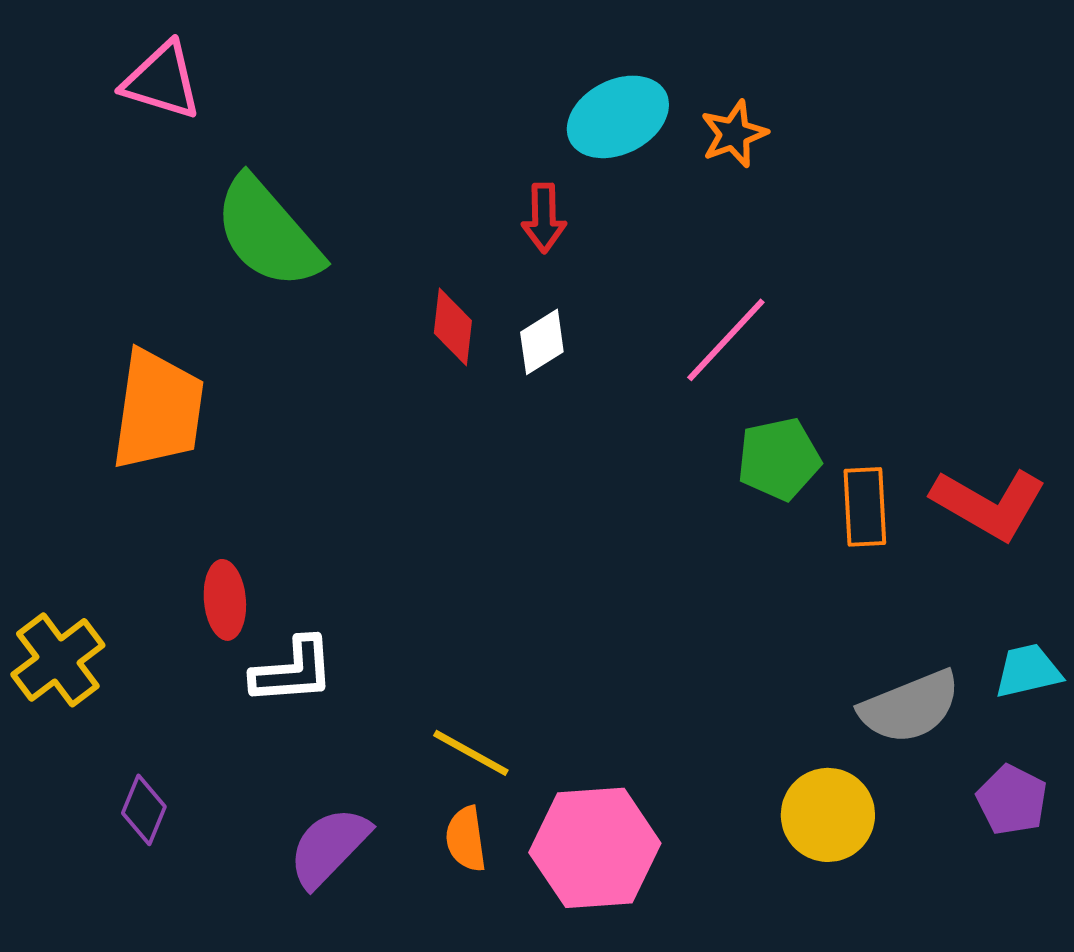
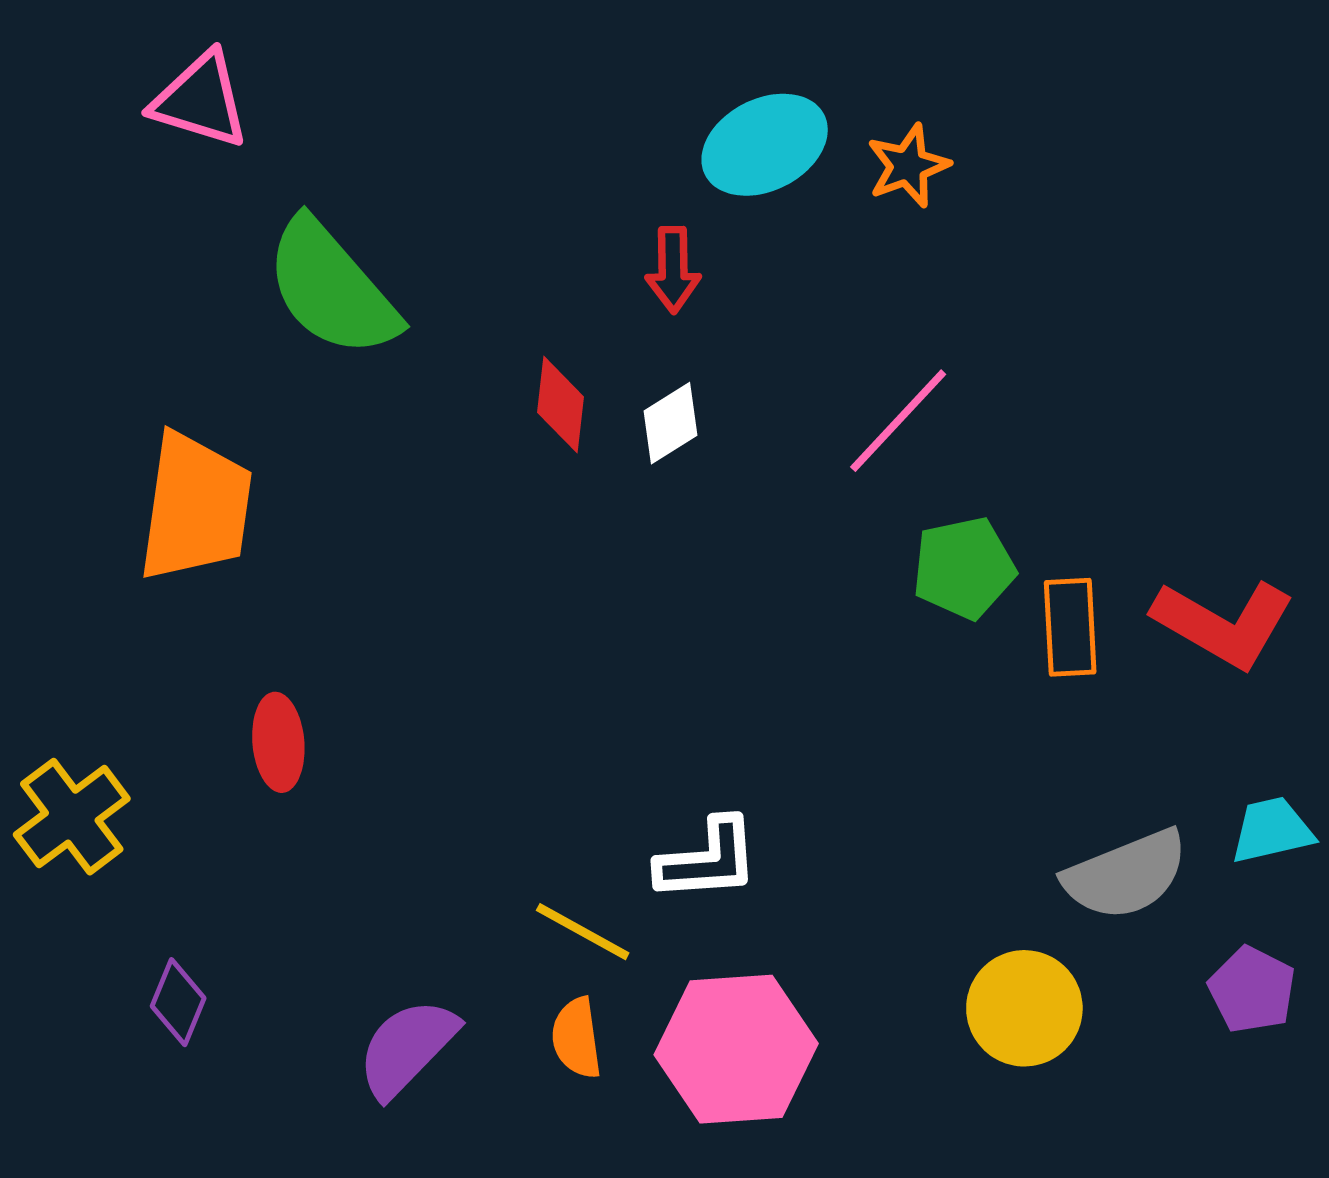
white L-shape: (293, 671) -> (708, 860), moved

